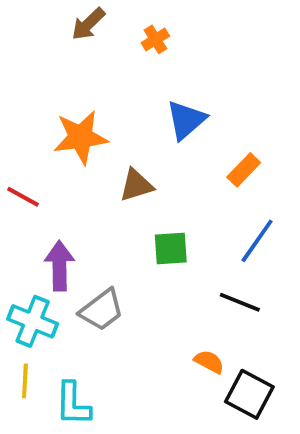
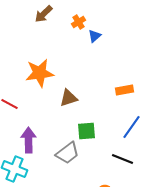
blue triangle: (186, 120) -> (95, 36), moved, size x0.6
orange rectangle: (244, 170) -> (125, 90), turned 36
gray trapezoid: (102, 310) -> (68, 153), moved

